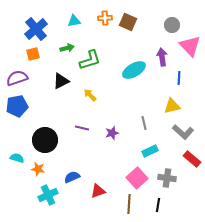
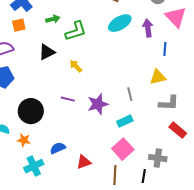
cyan ellipse: (134, 70) -> (120, 23), moved
gray L-shape: (183, 132) -> (169, 103), turned -40
purple star: (112, 133) -> (98, 104), size x1.5
cyan rectangle: (150, 151) -> (125, 121), moved
gray cross: (167, 178) -> (158, 158), moved

